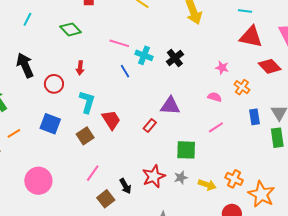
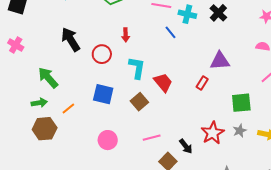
pink line: (93, 173) -> (152, 138), turned 48
pink circle: (38, 181) -> (108, 140), moved, size x0.7

